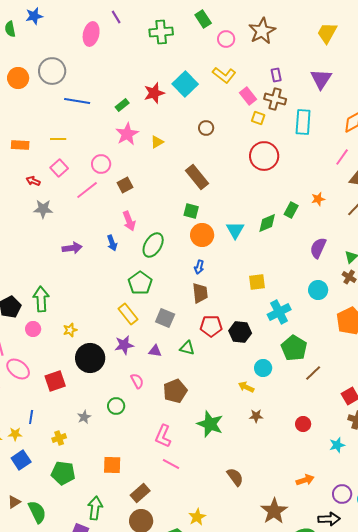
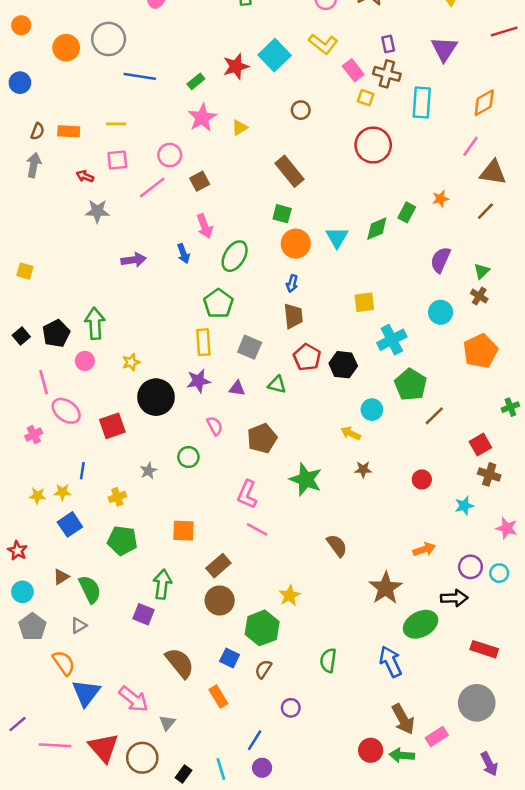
pink square: (59, 168) -> (117, 160), turned 36
yellow rectangle: (128, 314) -> (203, 342), turned 35
red pentagon: (211, 326) -> (307, 357), turned 30

